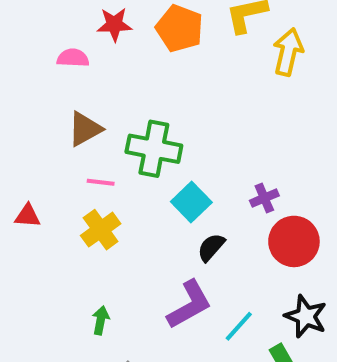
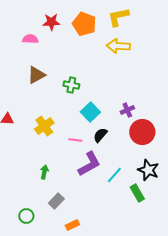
yellow arrow: (288, 52) -> (118, 46), moved, turned -100
green cross: (154, 149) -> (71, 85), size x0.6
pink line: (101, 182) -> (75, 140), moved

